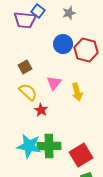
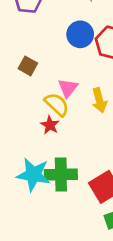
brown square: (25, 67) -> (28, 66), turned -32
yellow semicircle: (28, 92) -> (57, 104), moved

